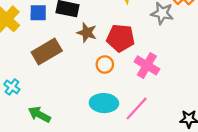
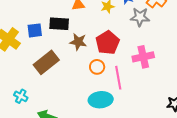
red pentagon: (121, 38) -> (107, 43), turned -30
pink cross: (147, 65) -> (143, 57), moved, turned -35
pink line: (137, 108) -> (118, 78), moved, turned -45

